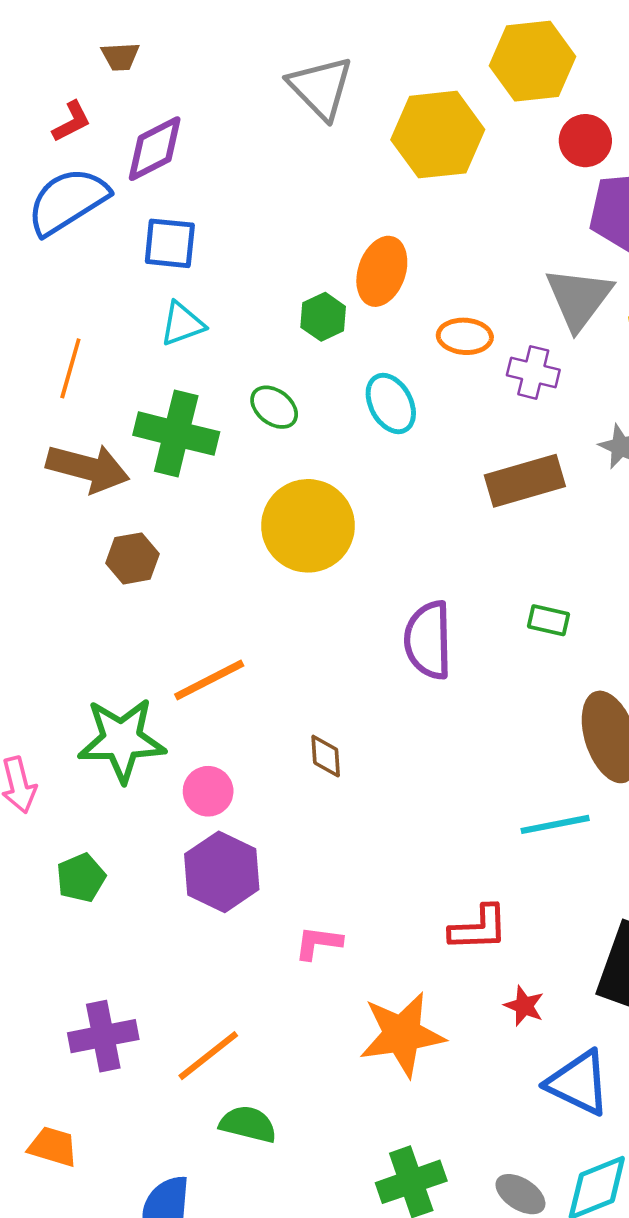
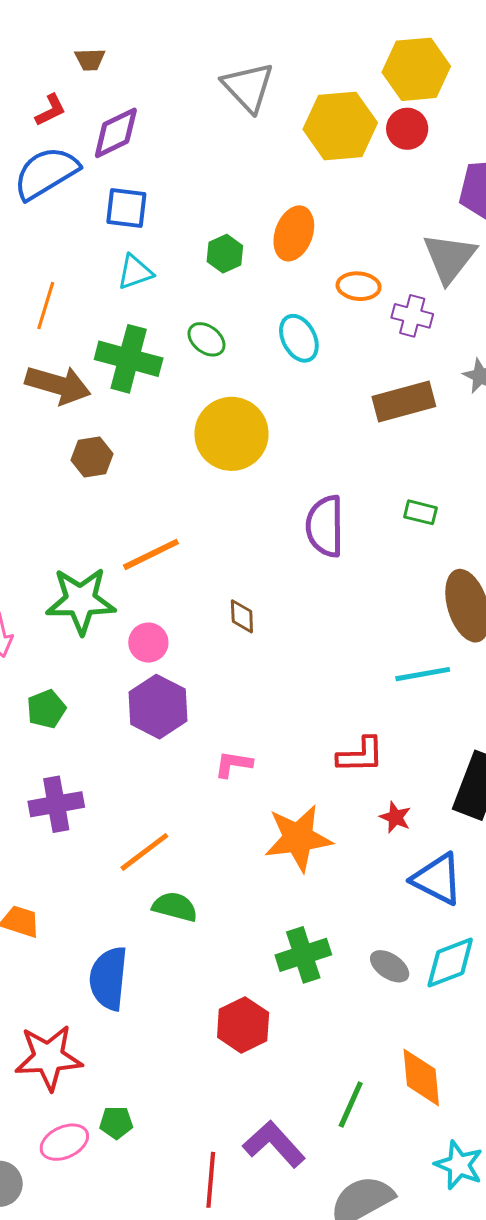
red circle: (585, 141) -> (407, 129), moved
green hexagon: (323, 317) -> (225, 254), moved
purple cross: (103, 1036) -> (56, 804), moved

